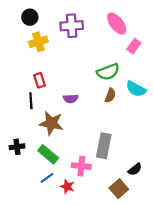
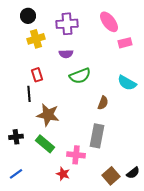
pink rectangle: (134, 46) -> (125, 43), turned 40
green semicircle: (108, 72) -> (80, 76), moved
brown semicircle: (110, 95) -> (103, 103), moved
purple semicircle: (71, 99) -> (66, 54), moved
black semicircle: (135, 169) -> (133, 173), moved
blue line: (47, 178) -> (16, 174), moved

